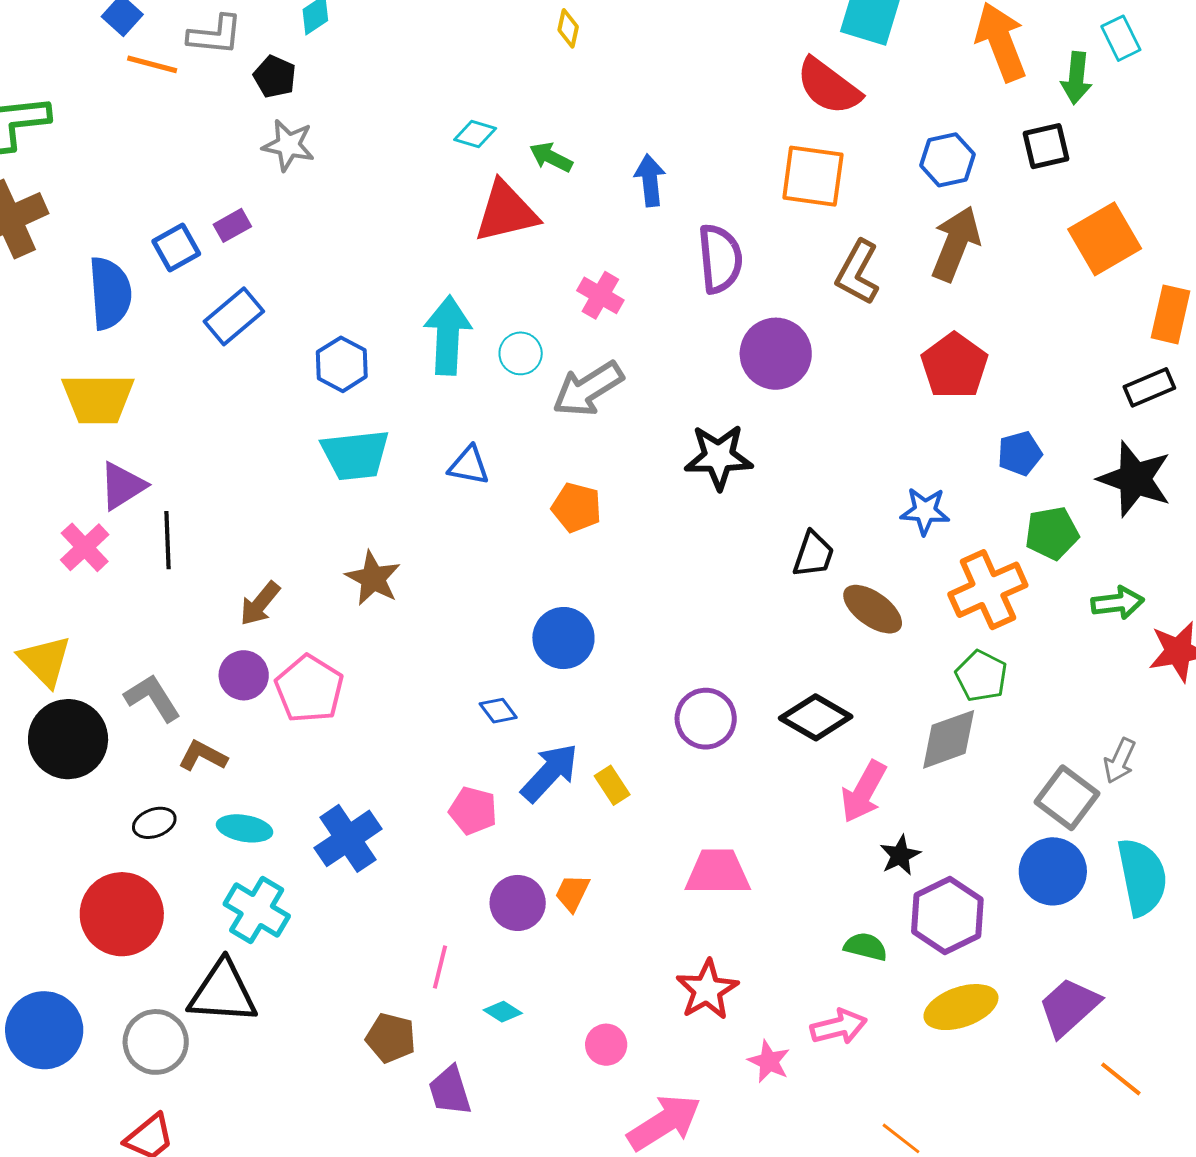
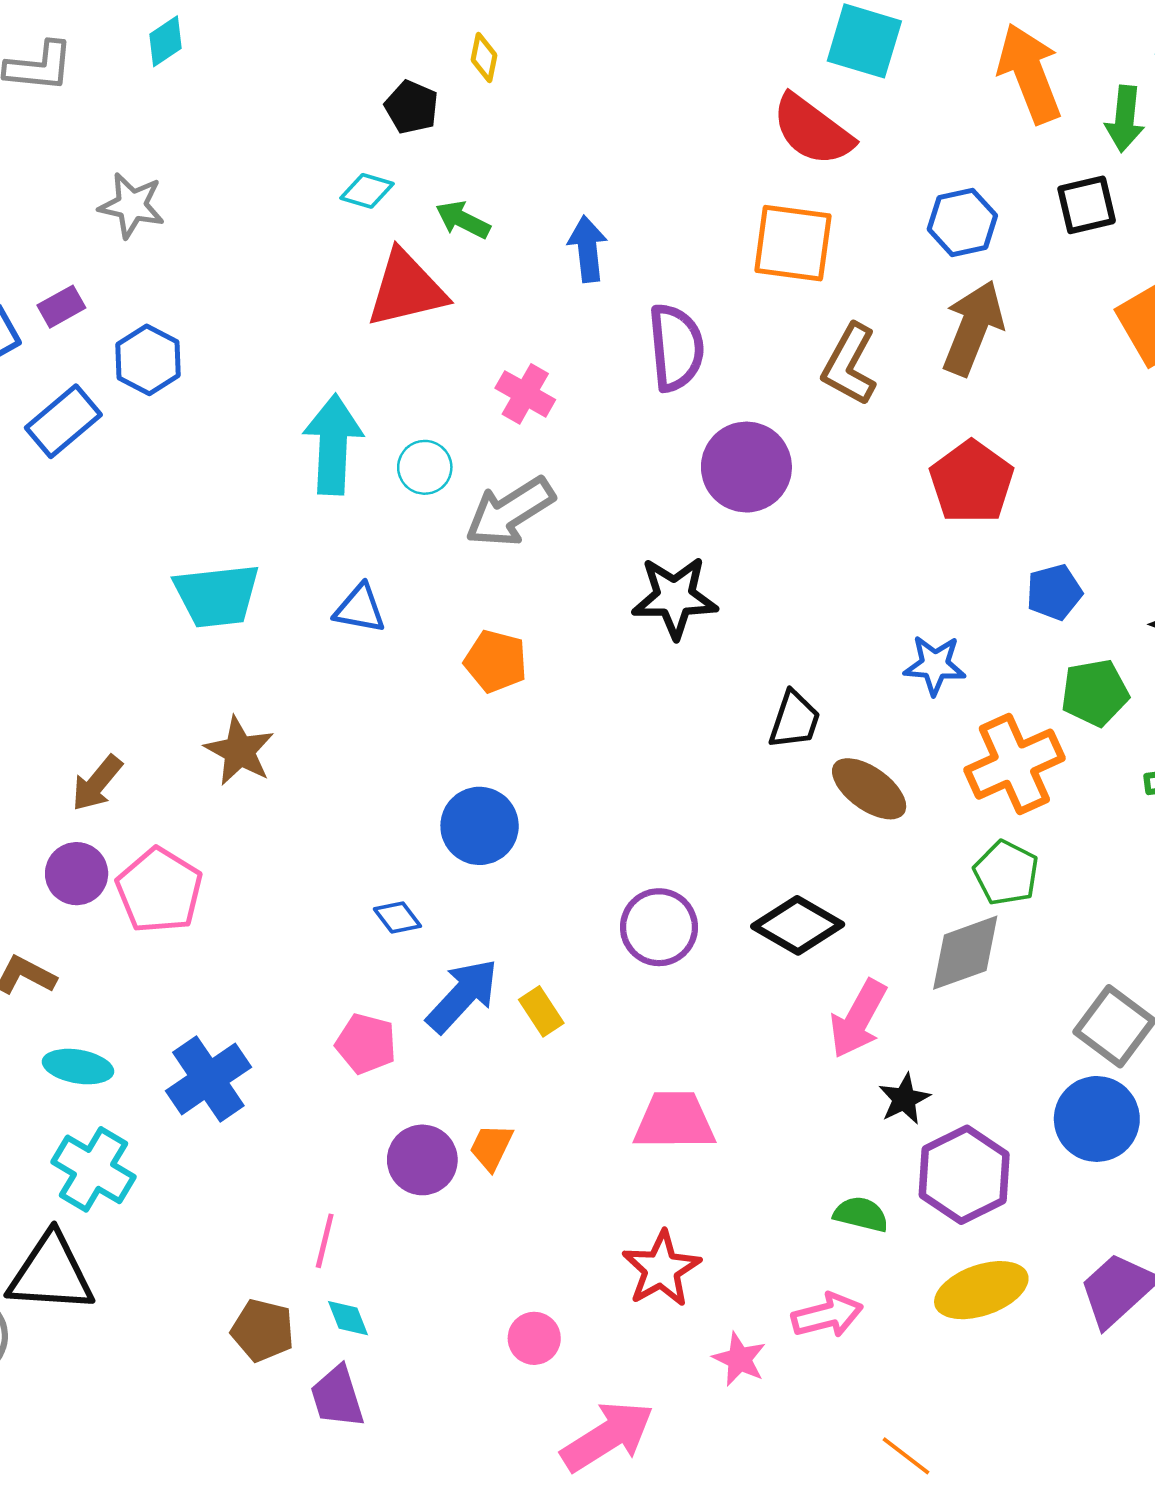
black pentagon: (275, 77) -> (412, 107), moved
blue hexagon: (342, 364) -> (148, 360), moved
cyan diamond: (503, 1012) -> (348, 1318), moved, turned 36

